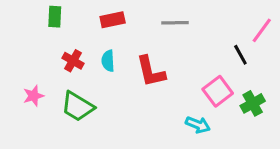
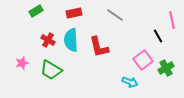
green rectangle: (55, 17) -> (36, 11), turned 56
gray line: (175, 23) -> (115, 15), turned 36
pink line: (262, 30) -> (172, 20), turned -48
cyan semicircle: (108, 61) -> (71, 40), size x1.6

